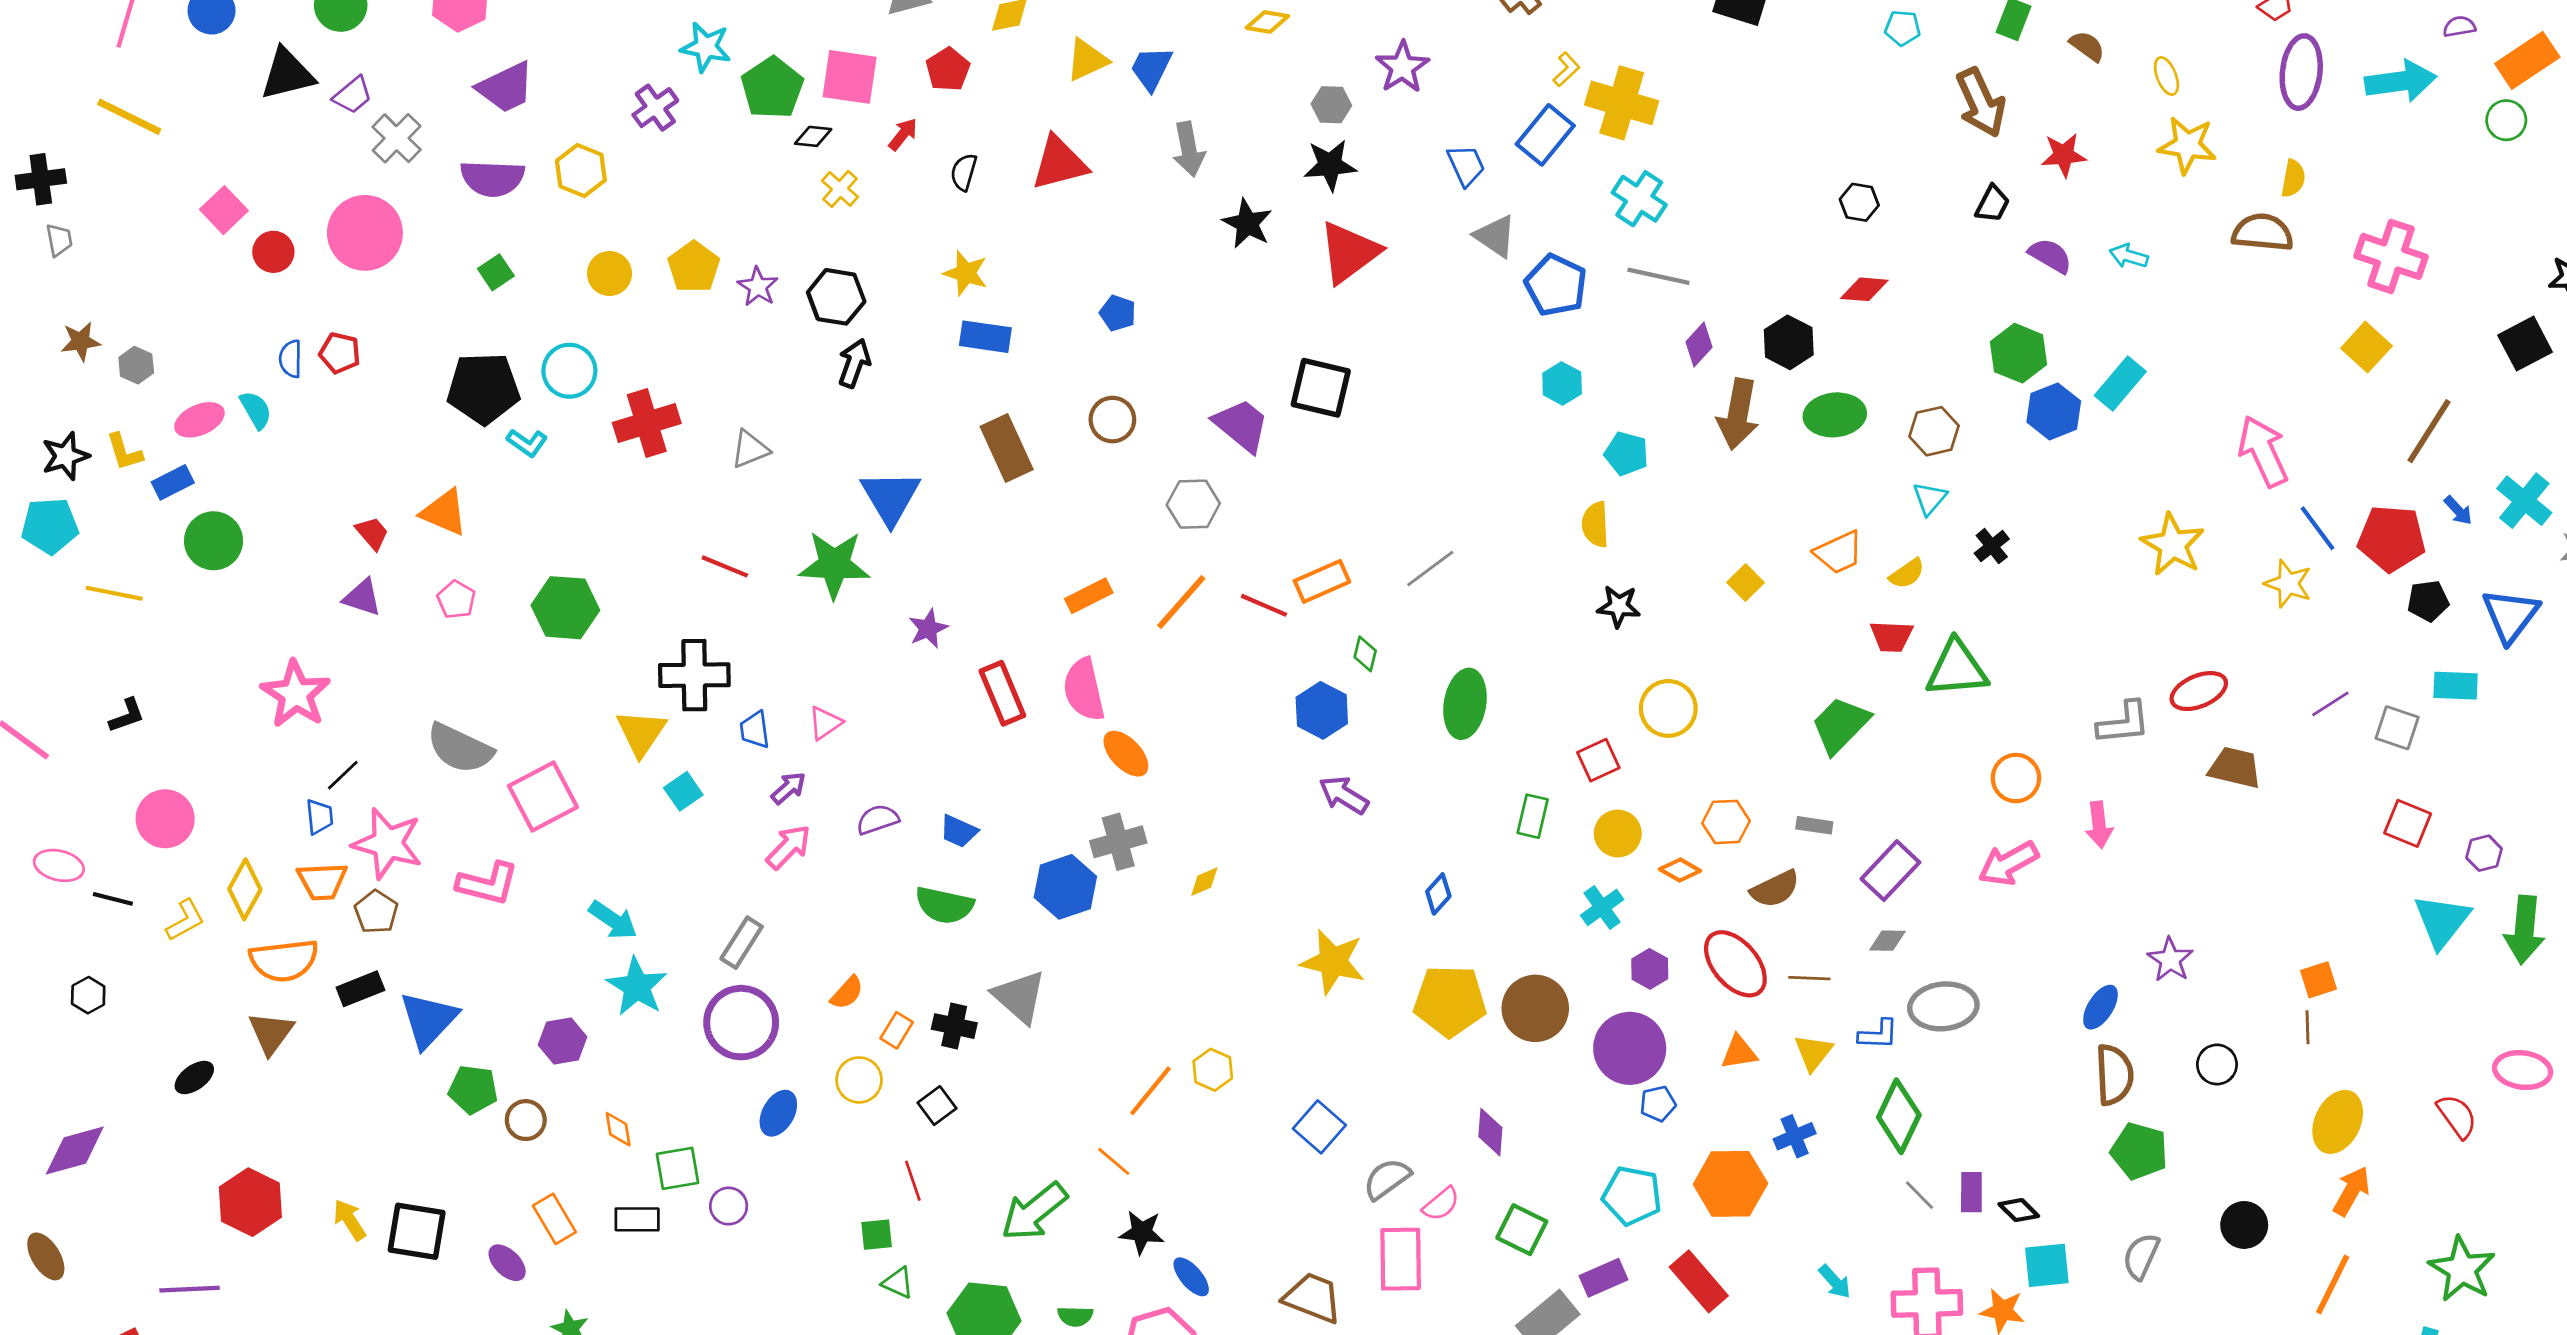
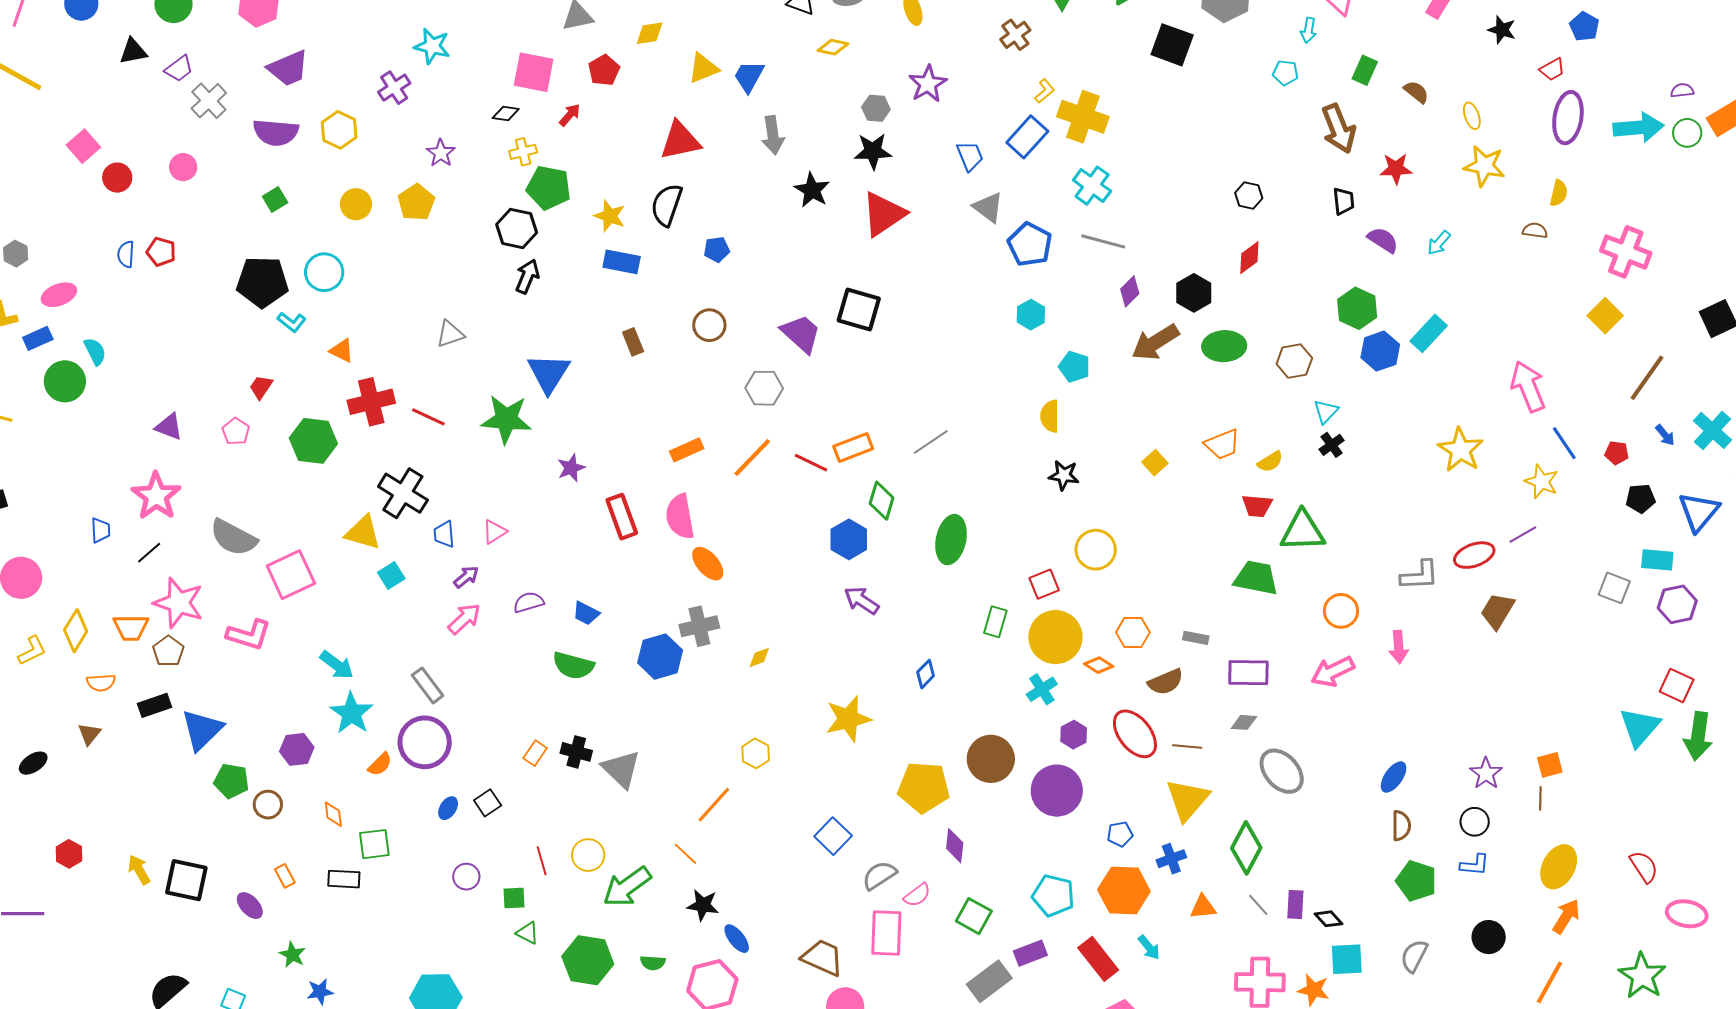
black triangle: (287, 74) -> (133, 51), size x0.7
green pentagon: (772, 88) -> (549, 188), moved, turned -30
green circle: (2506, 120) -> (1687, 133), moved
black semicircle: (964, 172) -> (667, 205), moved, size x1.6
yellow cross: (840, 189) -> (523, 152), turned 32
black trapezoid: (1992, 204) -> (1344, 201), turned -36
brown semicircle: (2263, 232) -> (1535, 231), size x0.6
pink circle: (365, 233) -> (183, 167), size x0.5
cyan arrow: (2129, 256) -> (1439, 243), turned -68
purple star: (758, 287) -> (441, 153), moved
red diamond: (1864, 289) -> (1249, 258), turned -44
blue pentagon: (1118, 313) -> (717, 250), turned -30
cyan semicircle: (256, 410) -> (95, 351), moved
brown arrow: (1738, 414) -> (1155, 342), turned 45
red cross: (647, 423) -> (371, 402), moved
brown rectangle: (1007, 448) -> (633, 342), size x0.6
cyan triangle: (1930, 498) -> (1326, 411), moved
orange triangle: (444, 512) -> (342, 351), moved, size x0.7
red trapezoid: (372, 533) -> (261, 387), moved, turned -108
red pentagon: (2392, 538) -> (1617, 453), size x0.5
green diamond: (1365, 654) -> (882, 501), size x1.5
black cross: (694, 675) -> (403, 493), turned 30
pink star: (296, 694) -> (156, 496), moved
purple line: (2330, 704) -> (1523, 534), moved
green trapezoid: (1840, 725) -> (1256, 578), moved, turned 54
yellow triangle: (641, 733) -> (363, 533), turned -51
brown trapezoid: (2235, 768) -> (1497, 611), turned -75
blue trapezoid: (319, 817) -> (101, 530), moved
red square: (2408, 823) -> (1677, 686), moved
yellow circle: (1618, 834) -> (1055, 637), size x1.6
purple hexagon: (2484, 853) -> (1677, 604), moved, size x1.5
purple rectangle: (1890, 871) -> (1248, 673), turned 45
gray rectangle: (742, 943) -> (428, 685), turned -72
orange semicircle: (284, 960) -> (101, 683), size x0.6
purple star: (2170, 960) -> (1486, 773), moved
yellow star: (1333, 962) -> (848, 719), turned -30
orange semicircle: (847, 993) -> (380, 764), moved
gray triangle: (1019, 997) -> (621, 769), moved
yellow pentagon: (1450, 1001) -> (924, 787), moved
gray ellipse: (1943, 1006) -> (1282, 771), turned 51
brown triangle: (271, 1033) -> (89, 734), size x0.7
blue L-shape: (1878, 1034) -> (1475, 865), moved
orange triangle: (1739, 1052) -> (1203, 907), moved
yellow triangle: (1813, 1053) -> (1187, 800), size x1.6
yellow hexagon: (1213, 1070) -> (756, 753), moved
pink ellipse: (2523, 1070) -> (1687, 914), moved
brown semicircle: (2114, 1075) -> (1401, 826), size x0.7
yellow circle: (859, 1080) -> (588, 855), moved
blue pentagon: (1658, 1104) -> (1120, 834), moved
black square: (937, 1106) -> (488, 803), moved
blue ellipse: (778, 1113) -> (448, 808), size x0.7
red hexagon: (250, 1202) -> (69, 854), size x0.6
purple circle: (729, 1206) -> (466, 877), moved
orange rectangle: (554, 1219) -> (285, 876), size x0.7
cyan arrow: (1835, 1282) -> (1149, 947), moved

